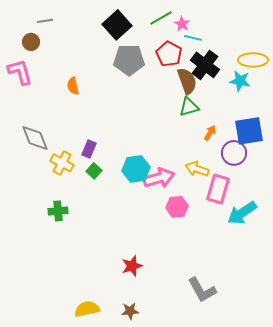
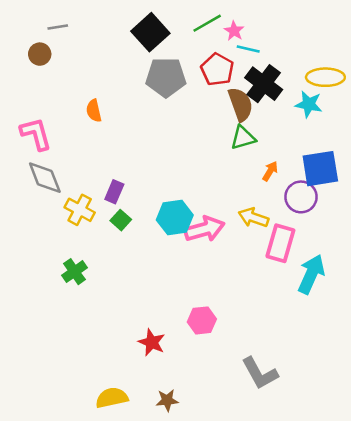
pink L-shape: (20, 72) -> (36, 134), moved
pink hexagon: (177, 207) -> (202, 320), moved
green cross: (58, 211) -> (74, 272), turned -30
cyan arrow: (242, 213) -> (311, 274), turned 148
red star: (132, 266) -> (152, 342), moved, turned -30

